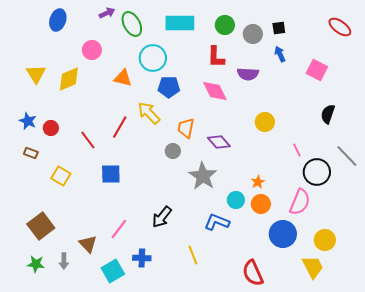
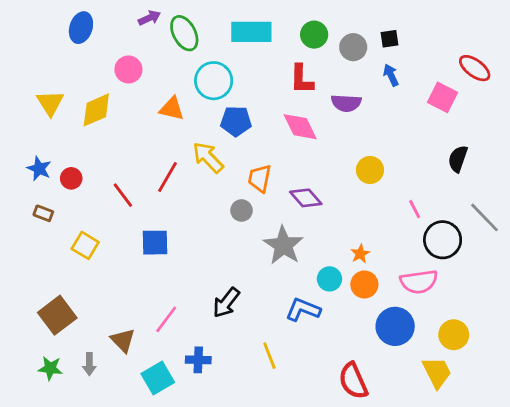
red ellipse: (340, 27) -> (475, 68), moved
pink semicircle: (300, 202) -> (419, 282), turned 60

